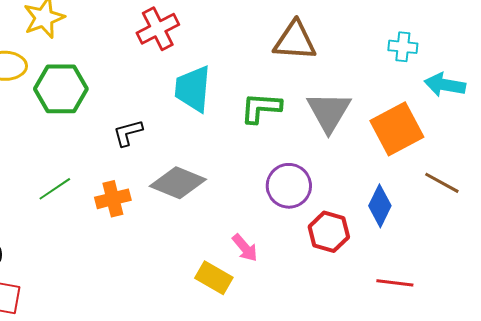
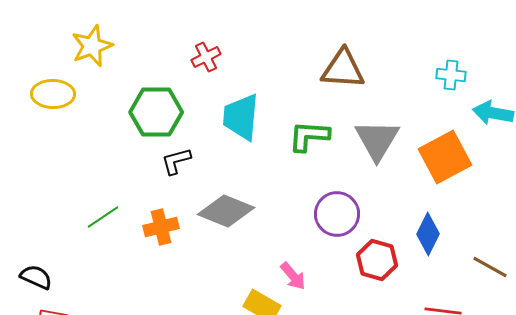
red cross: (158, 29) -> (206, 57), size x0.7
green hexagon: (61, 89) -> (156, 112), moved
brown line: (442, 183) -> (490, 267), moved

